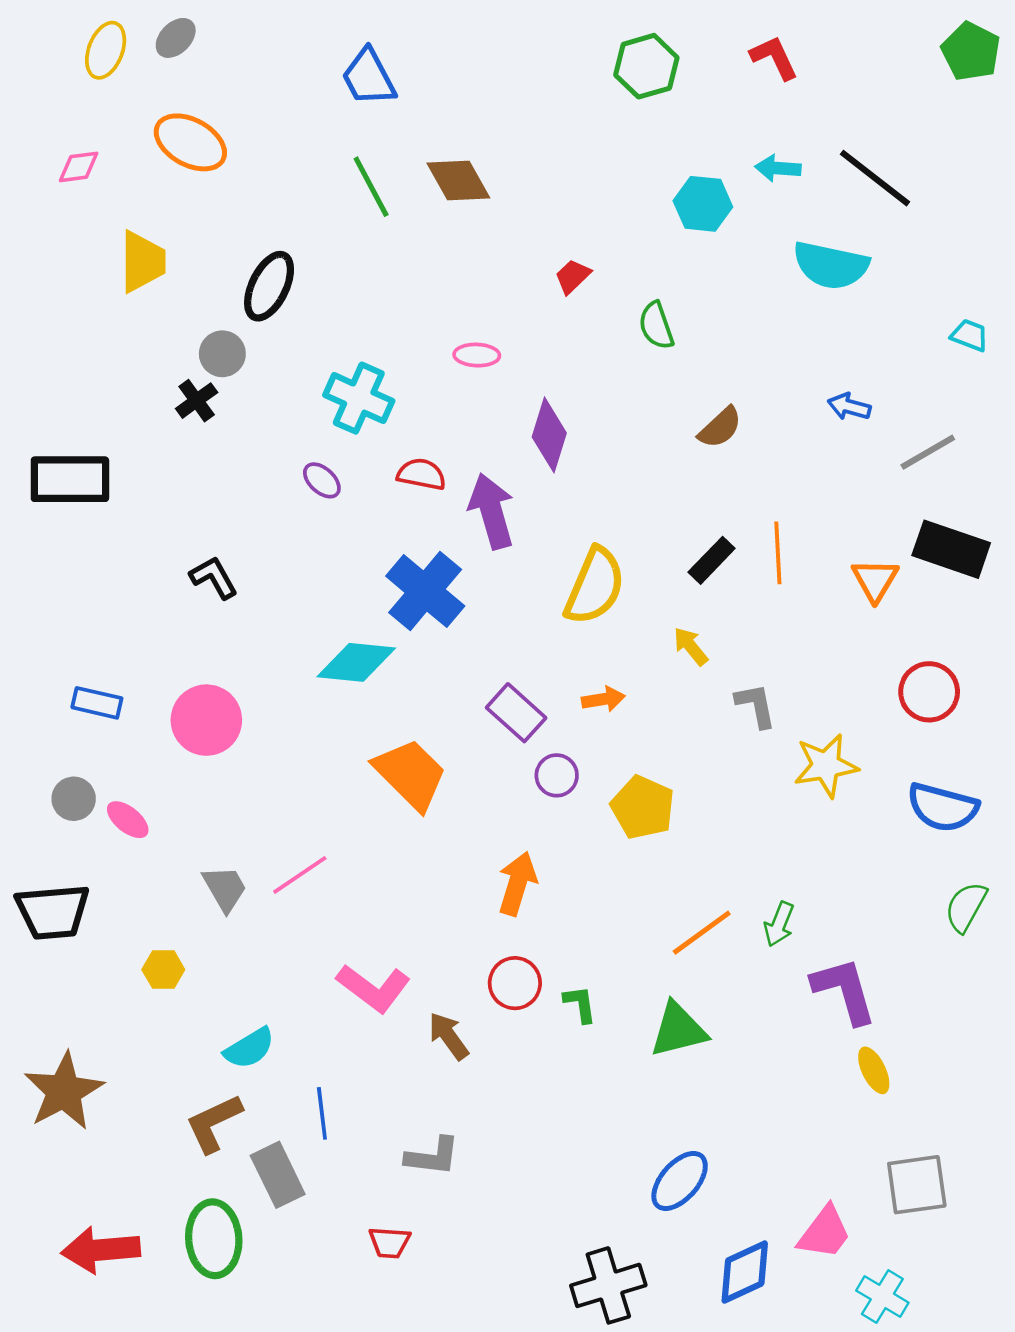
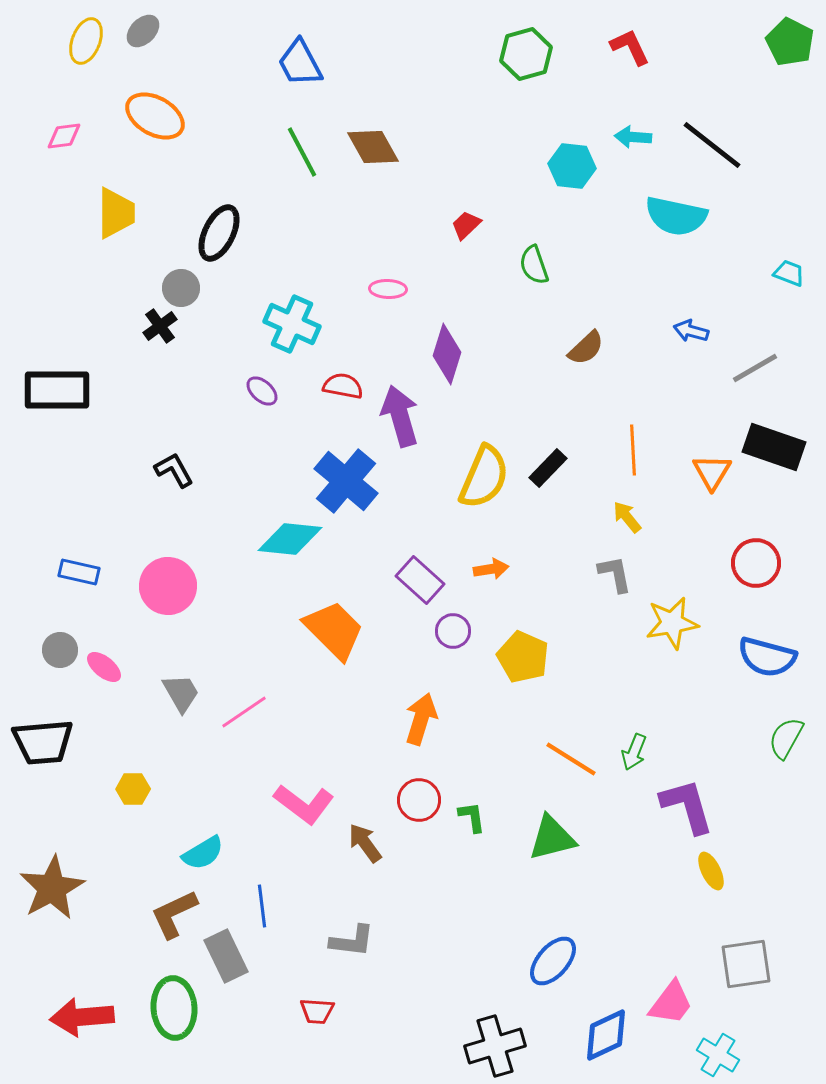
black rectangle: (712, 560) -> (548, 468), moved
yellow arrow: (691, 646) -> (627, 517), moved
gray trapezoid: (225, 888) -> (181, 693), moved
orange line: (702, 933) -> (571, 759), turned 68

